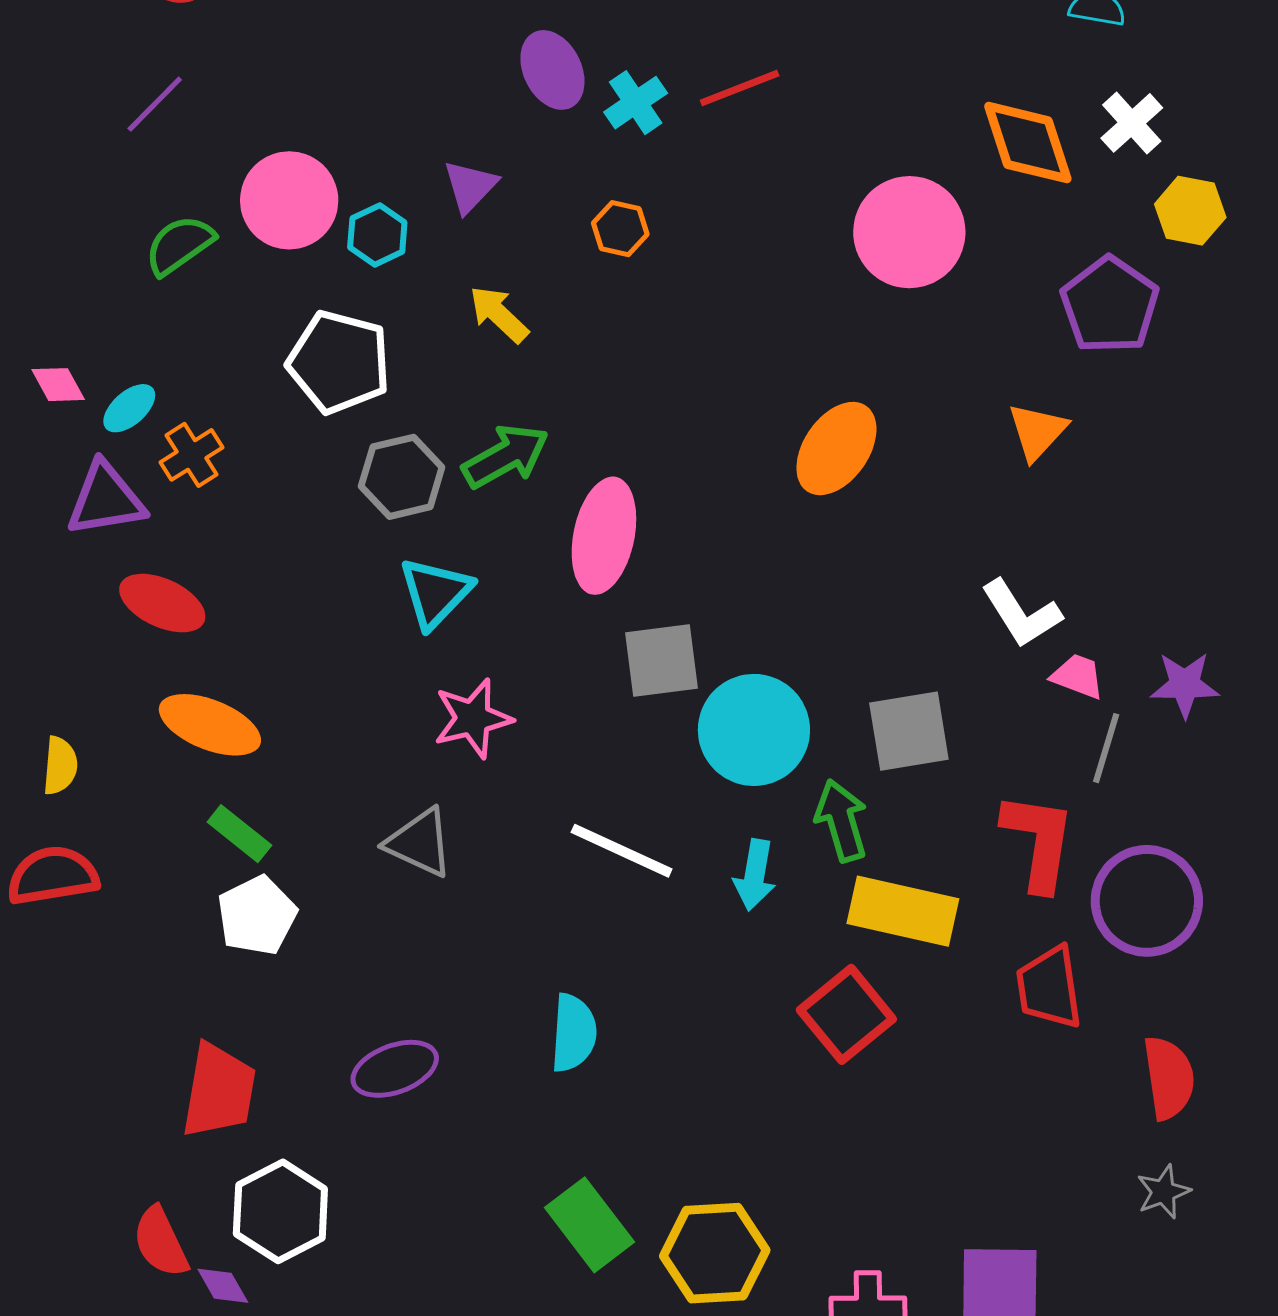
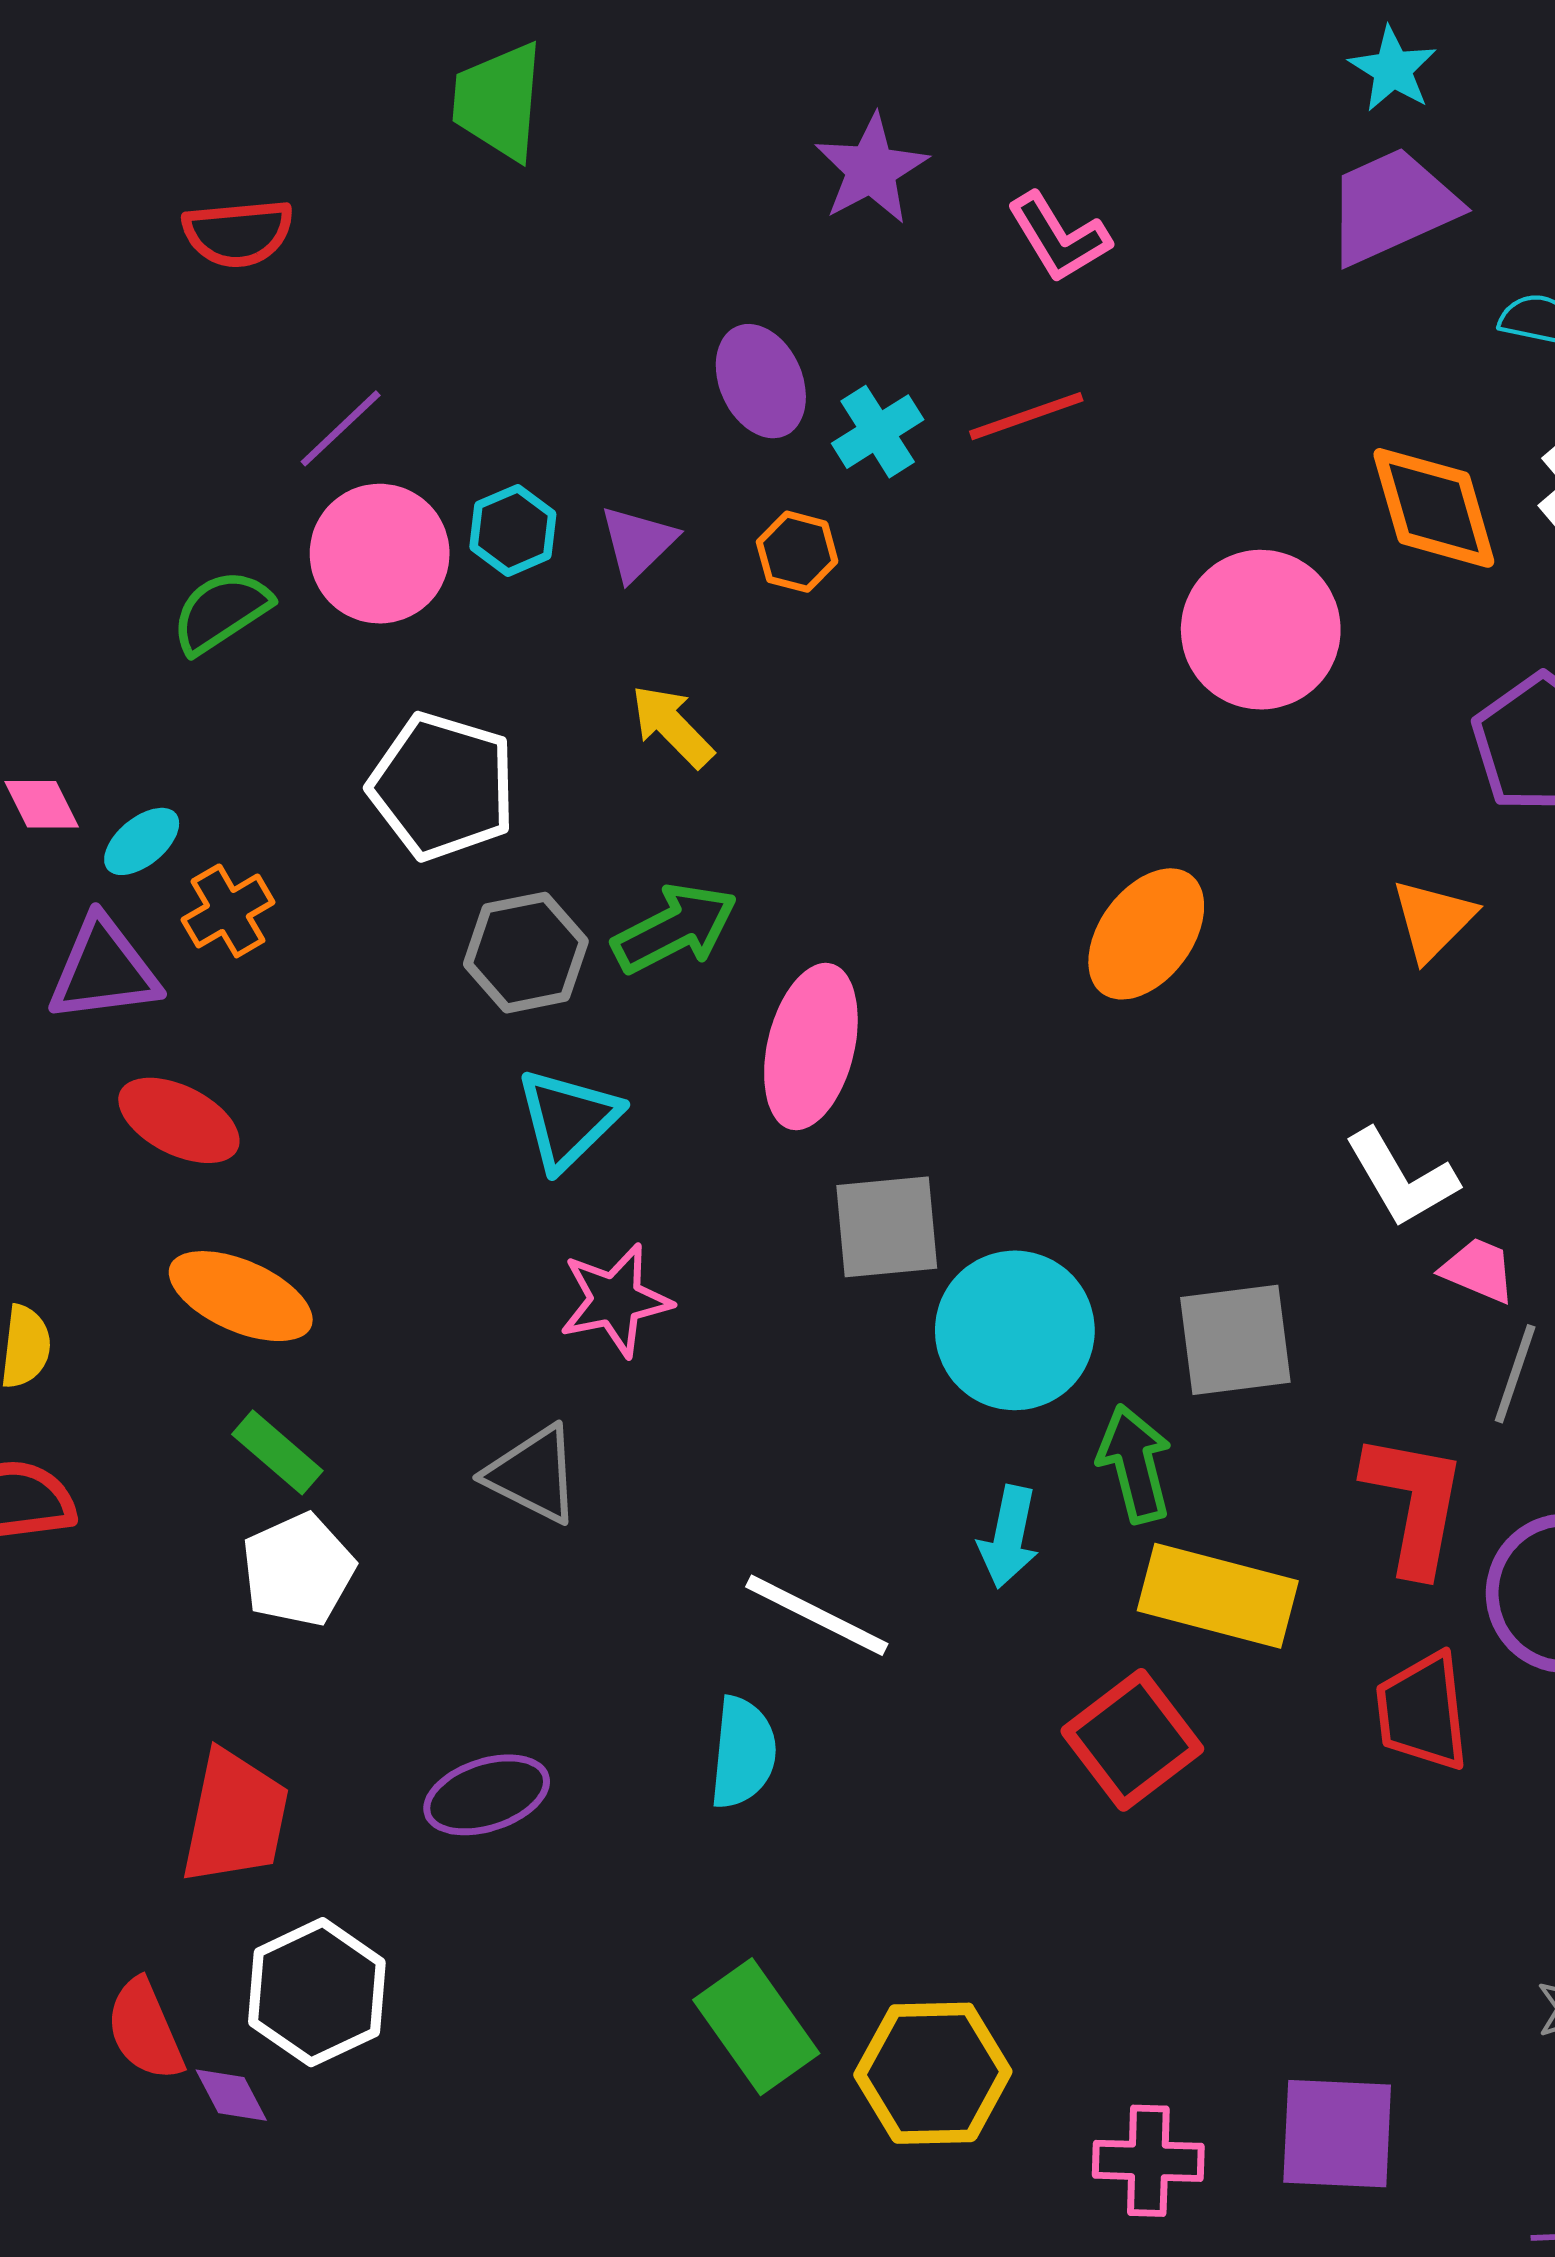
purple line: (155, 104) -> (341, 428), moved
orange hexagon: (620, 229) -> (797, 552), moved
cyan hexagon: (377, 235) -> (513, 530), moved
white line: (622, 851) -> (817, 1615), moved

